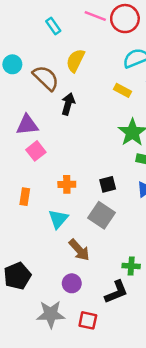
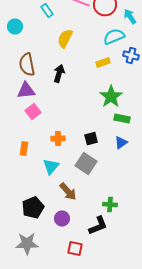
cyan circle: (12, 64) -> (15, 26), moved
brown semicircle: (46, 78) -> (27, 64), moved, turned -145
yellow rectangle: (122, 90) -> (103, 62), turned -48
black pentagon: (17, 276) -> (33, 208), moved
gray star: (51, 314) -> (27, 244), moved

